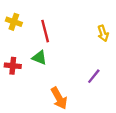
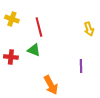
purple line: (94, 76) -> (81, 66), turned -40

